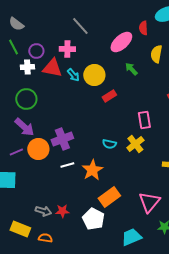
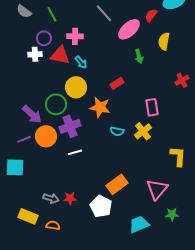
gray line: (80, 26) -> (104, 13), moved
red semicircle: (143, 28) -> (151, 15), turned 40
green line: (13, 47) -> (52, 14), moved
green arrow: (131, 69) -> (139, 56), turned -152
yellow circle: (94, 75) -> (76, 87), moved
green circle: (26, 99) -> (56, 104), moved
orange star: (92, 170) -> (100, 107), moved, turned -30

